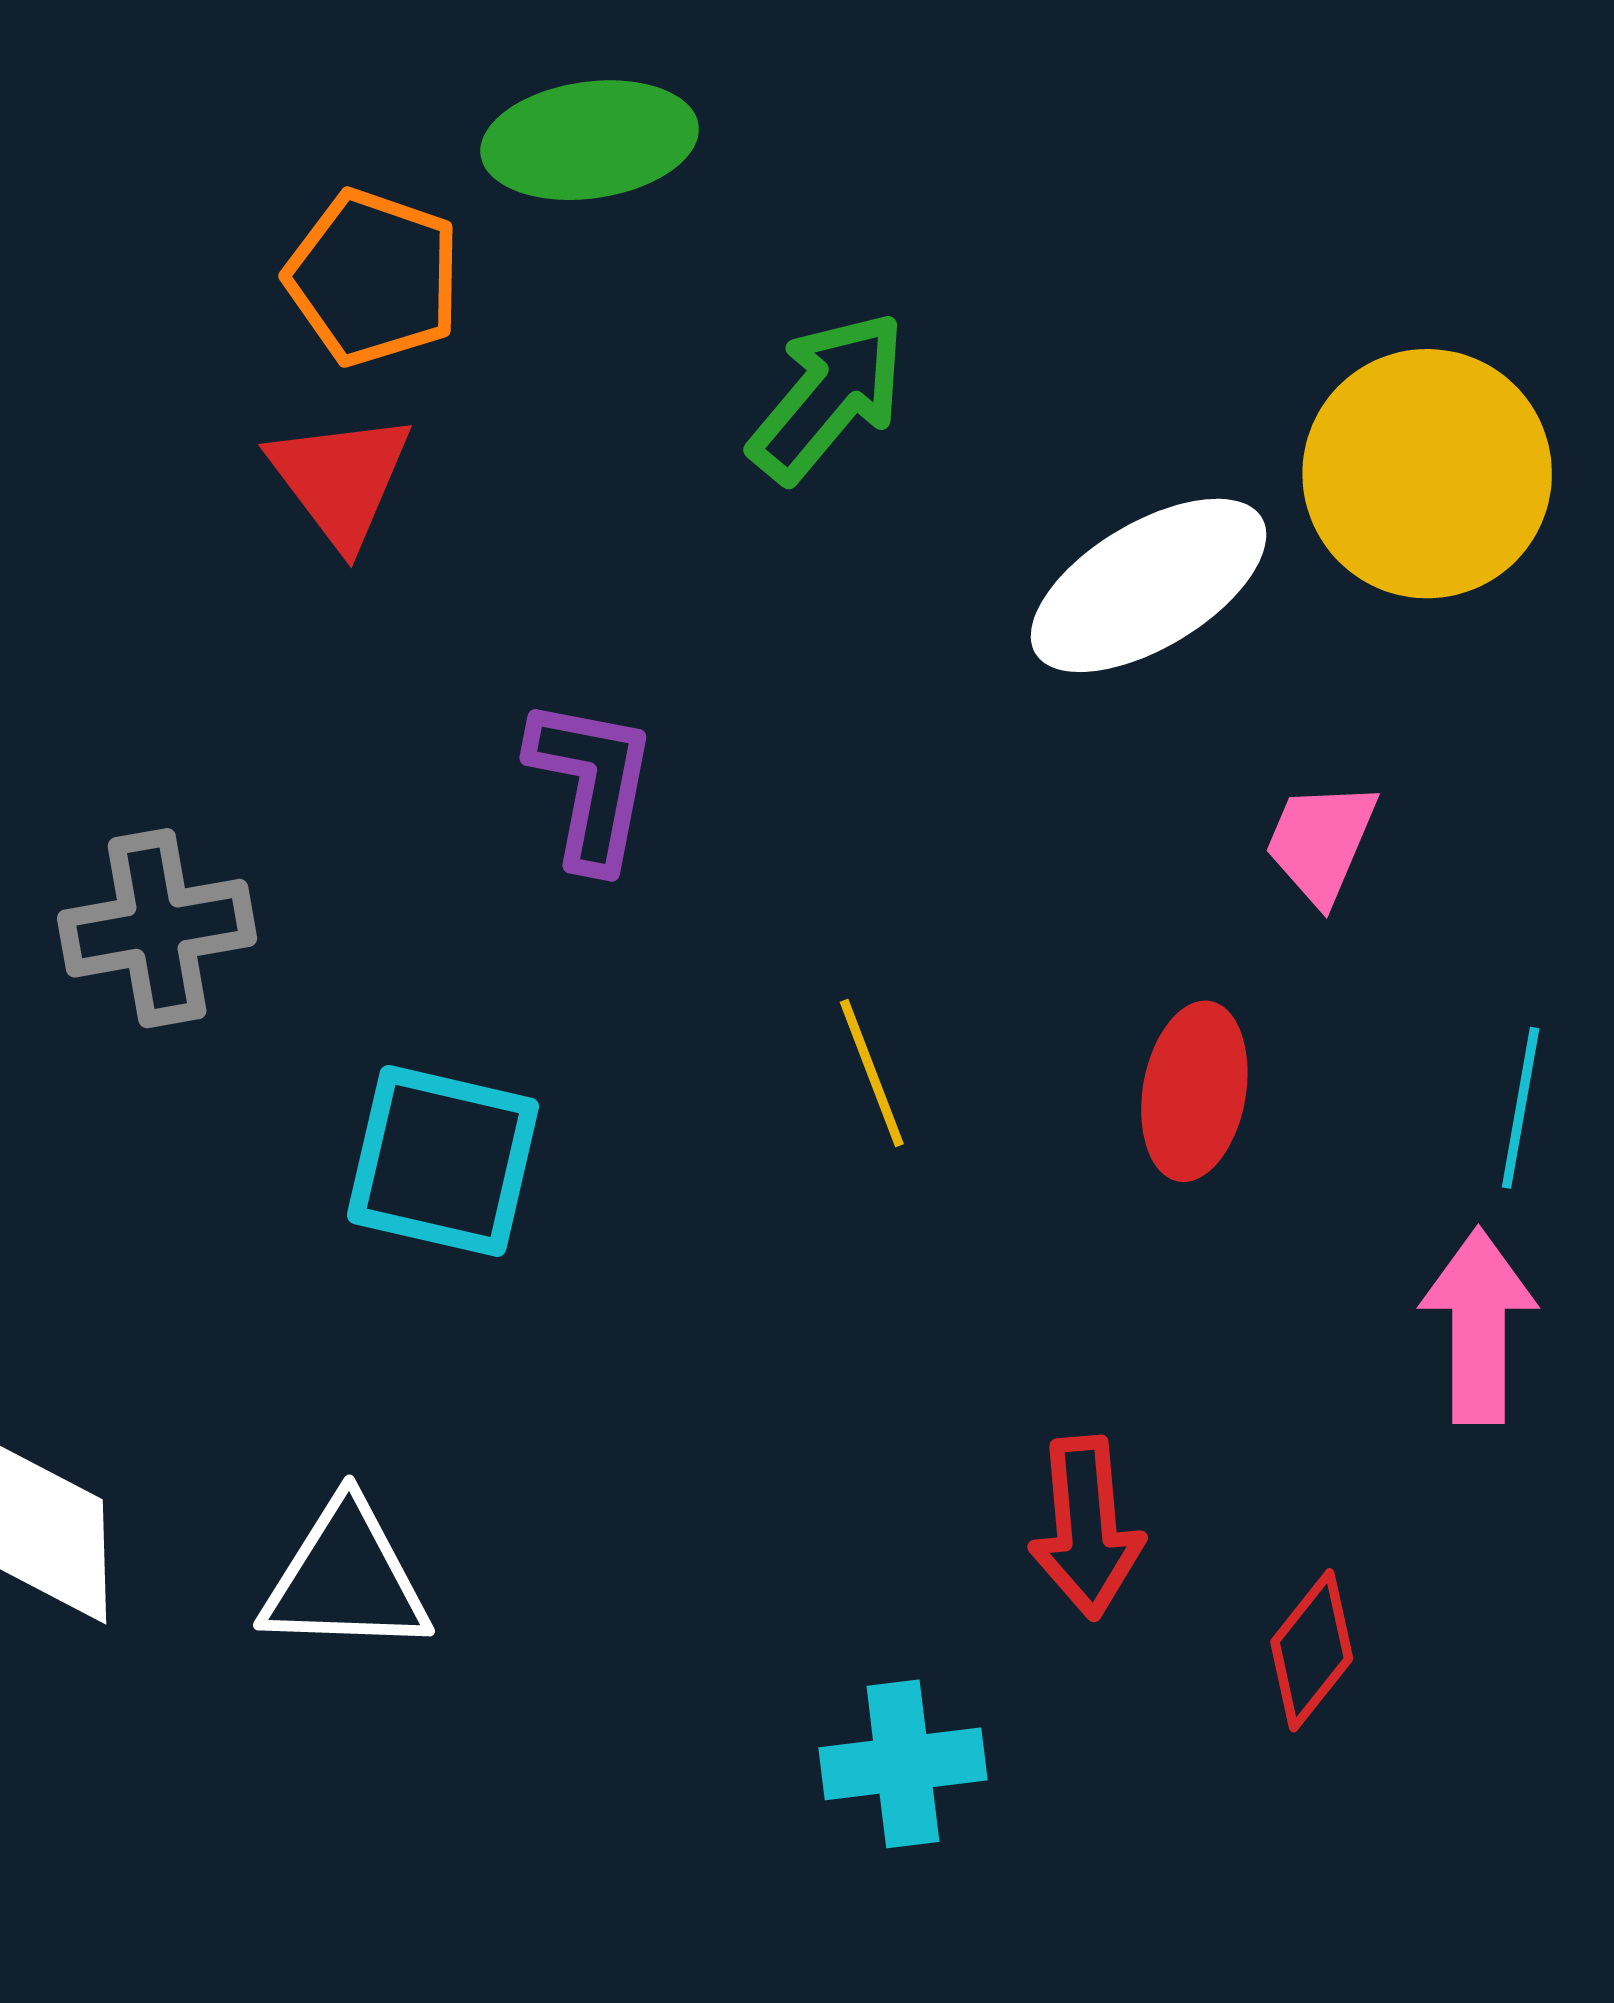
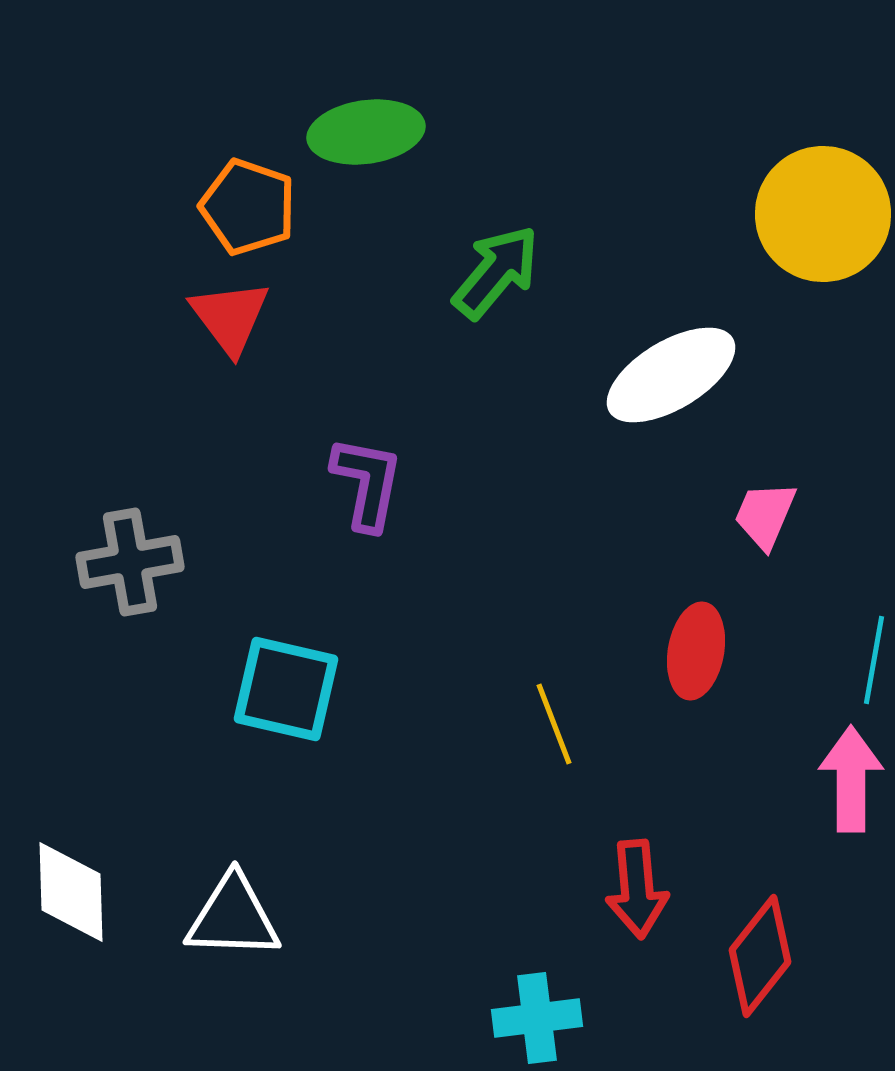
yellow circle: (1427, 474) -> (823, 214), moved
yellow line: (872, 1073) -> (554, 724), moved
red diamond: (1312, 1650) -> (760, 956), size x1.4

